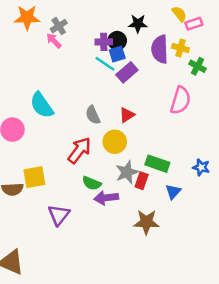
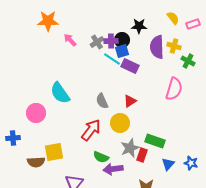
pink rectangle: (194, 24) -> (193, 24), moved
gray cross: (59, 26) -> (97, 42), moved
purple rectangle: (127, 72) -> (130, 66), turned 66
blue star: (201, 167) -> (191, 163), moved

